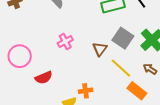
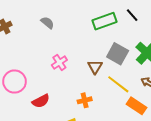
orange cross: (86, 91) -> (85, 100), moved

